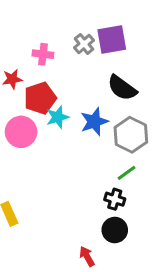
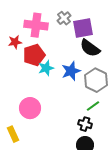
purple square: (112, 40) -> (83, 28), moved
pink cross: (43, 54) -> (36, 25), size x1.6
pink circle: (21, 132) -> (30, 108), moved

